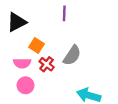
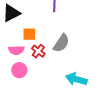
orange square: (37, 45) -> (29, 34), turned -32

